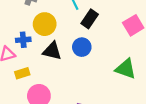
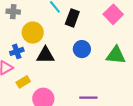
blue circle: (82, 47) -> (82, 49), moved

